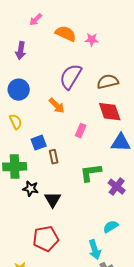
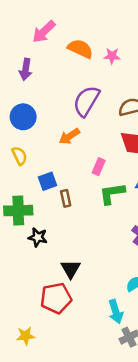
pink arrow: (36, 20) -> (44, 32), size x1.5
orange arrow: (57, 106) -> (69, 136), turned 102
green L-shape: (91, 173) -> (112, 193), moved
black triangle: (53, 200) -> (71, 269), moved

